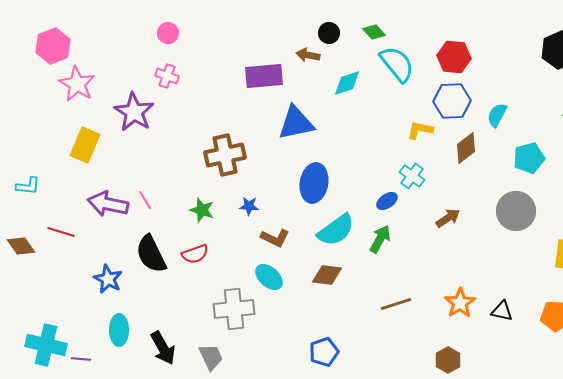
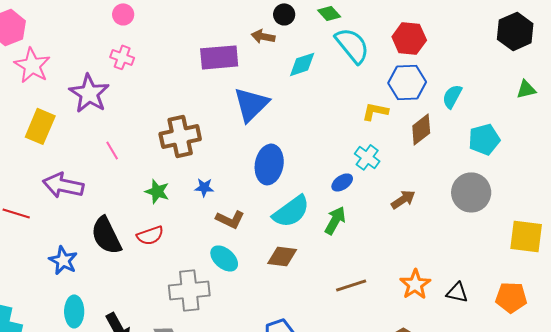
blue triangle: (296, 123) -> (251, 104), turned -33
pink line: (145, 200) -> (112, 150), moved

